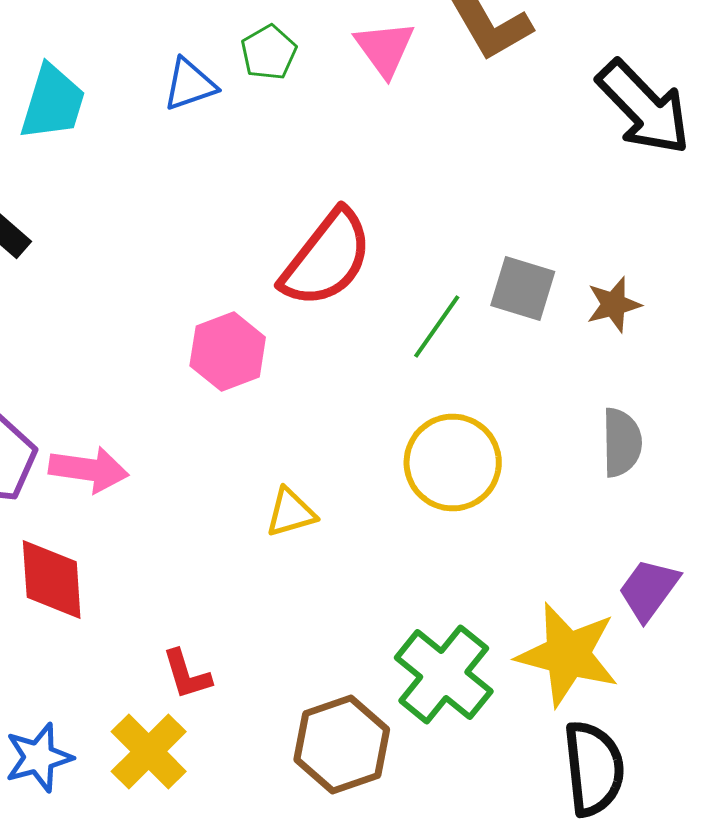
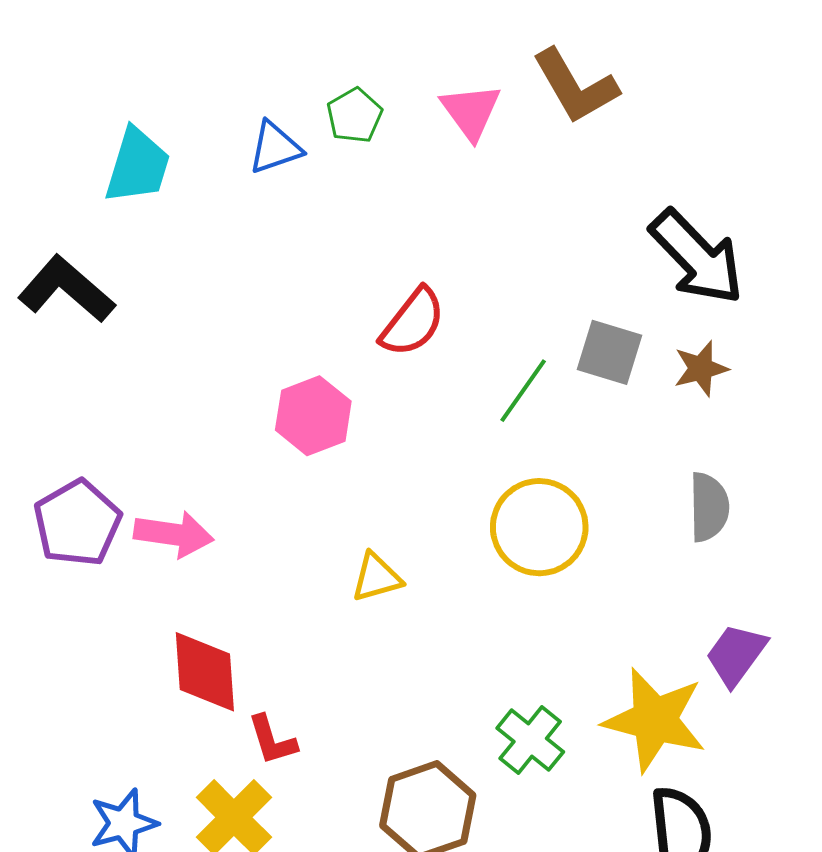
black arrow: (644, 108) -> (697, 257), moved
red semicircle: (327, 258) -> (413, 322), size x0.7
red diamond: (52, 580) -> (205, 672), moved
green cross: (444, 674) -> (530, 740), size x0.7

